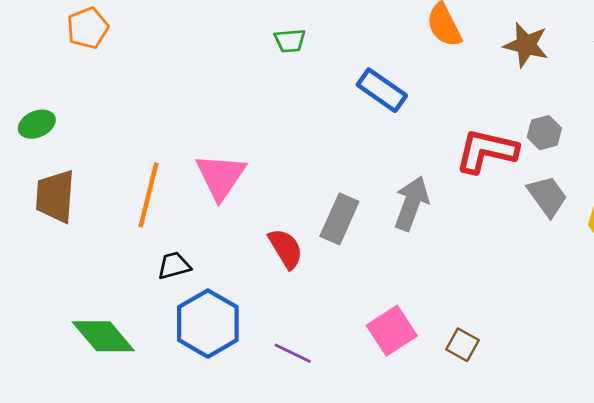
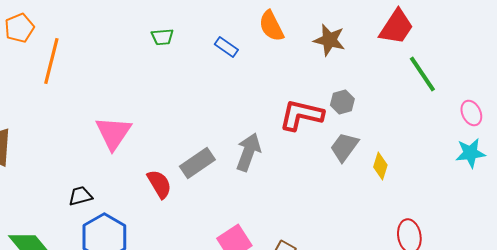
blue rectangle: (382, 90) -> (226, 47), moved, size x0.7
orange line: (148, 195) -> (51, 61), moved
gray trapezoid: (547, 196) -> (344, 147), turned -108
gray rectangle: (339, 219) -> (197, 163), turned 32

